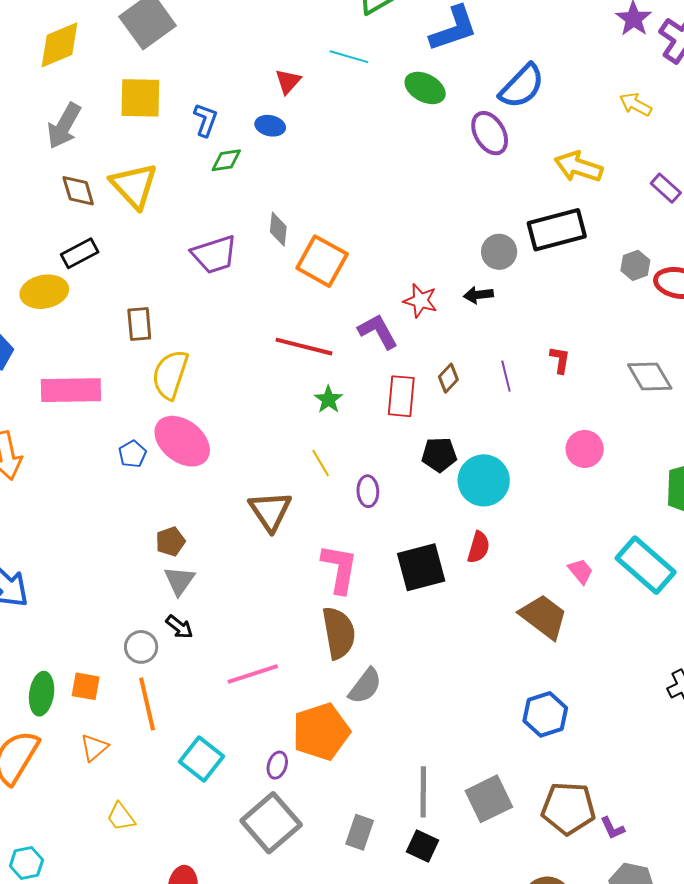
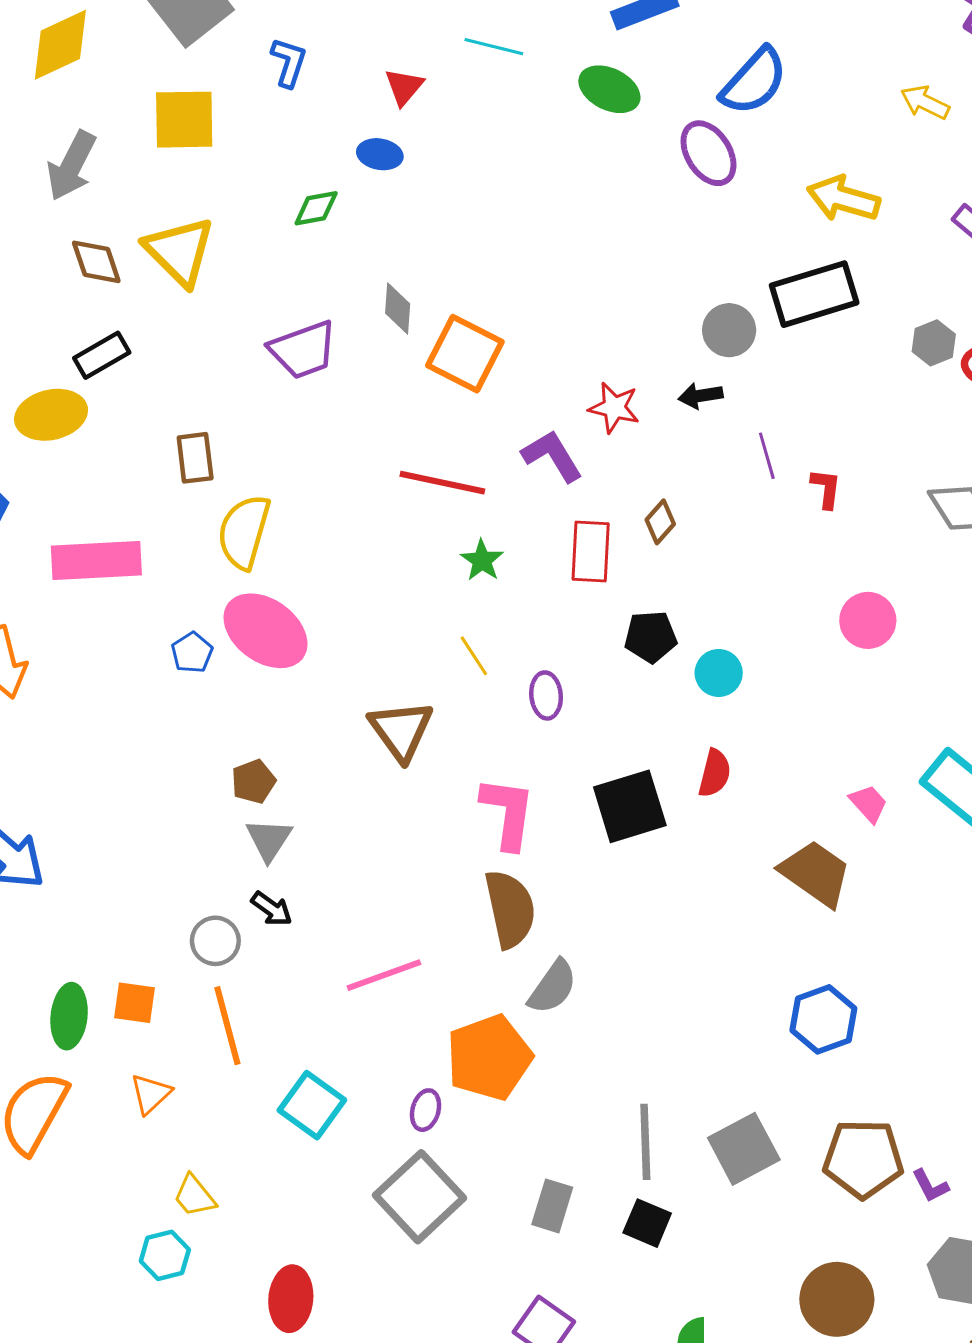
blue L-shape: (205, 120) -> (289, 62), moved
purple line: (506, 376) -> (767, 456), moved
cyan circle: (484, 480) -> (719, 673), size x0.6
cyan hexagon: (26, 863) -> (165, 1255), moved

